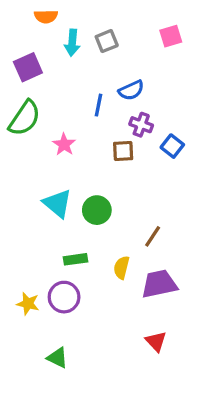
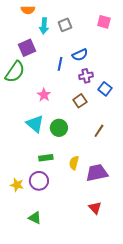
pink square: (171, 36) -> (104, 22), turned 32
purple square: (28, 67) -> (27, 48), moved
purple cross: (141, 125) -> (86, 76), turned -32
pink star: (64, 144) -> (44, 95), moved
brown square: (123, 151) -> (80, 101), moved, turned -32
brown line: (153, 236) -> (99, 131), moved

